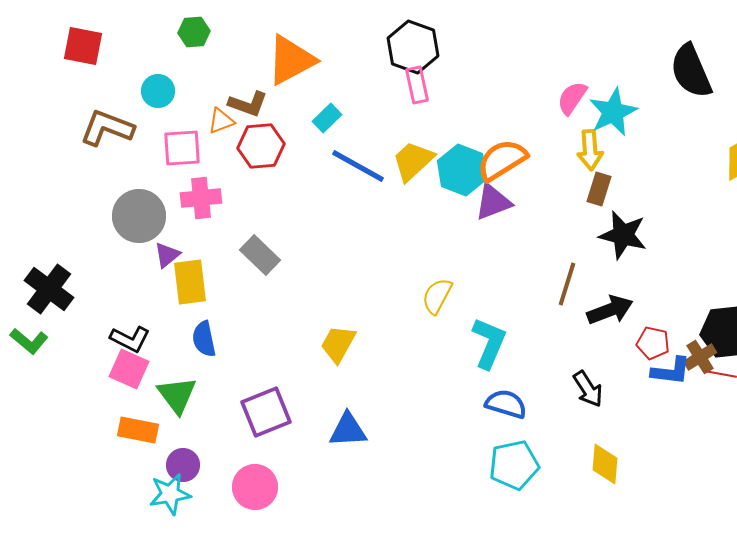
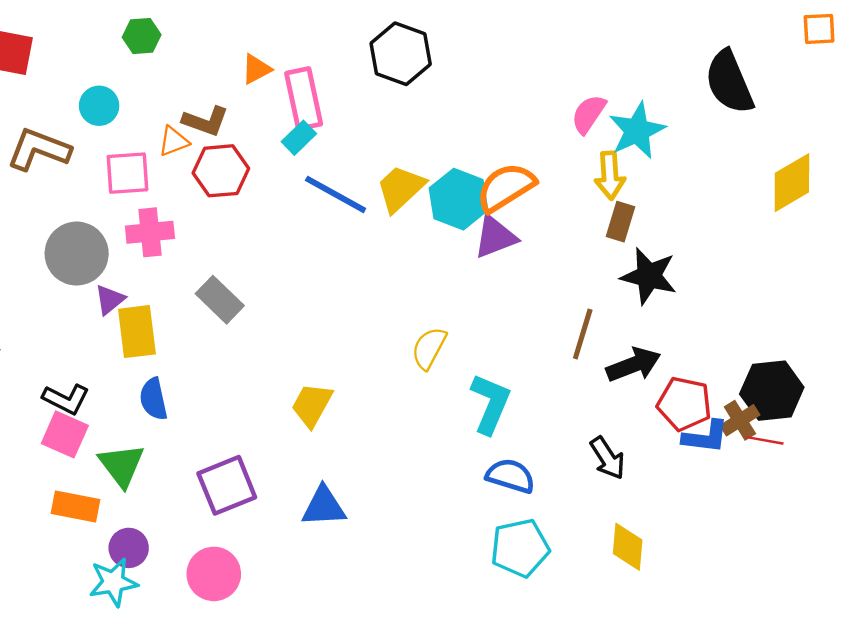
orange triangle: (291, 60) -> (256, 69), size x0.5
pink rectangle: (417, 85) -> (304, 99), moved, size x1.4
red pentagon: (653, 343) -> (684, 404), size x1.4

